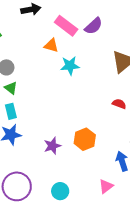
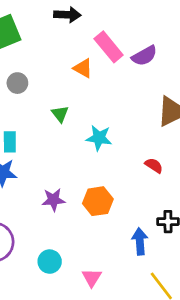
cyan star: (70, 66) -> (99, 138), moved
green triangle: (11, 88) -> (60, 114), moved
pink triangle: (106, 186) -> (92, 278), moved, turned -35

